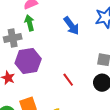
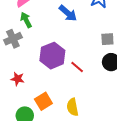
purple hexagon: (28, 61) -> (52, 56), moved

